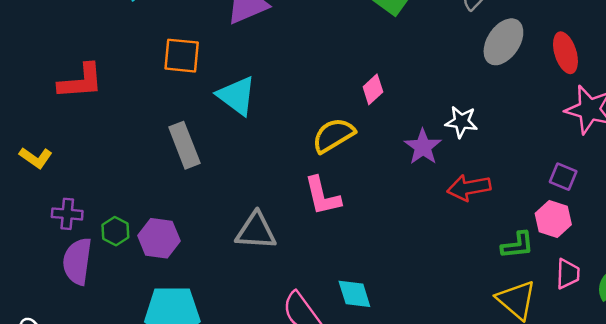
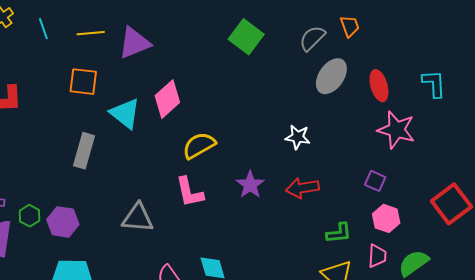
pink diamond: (373, 89) -> (167, 99), moved, size x1.6
gray rectangle: (184, 145) -> (84, 151), turned 36
purple star: (423, 147) -> (250, 185), moved
pink hexagon: (553, 219) -> (386, 218), moved

